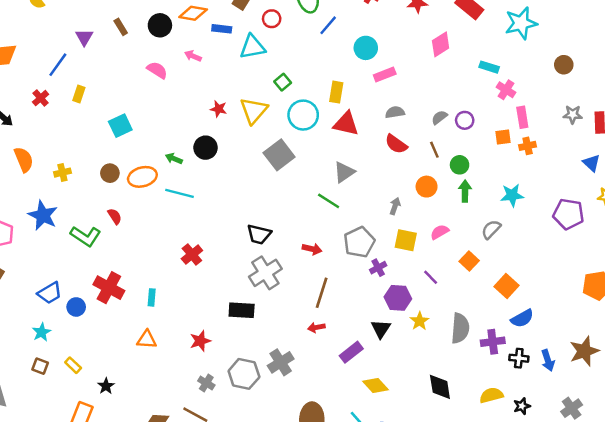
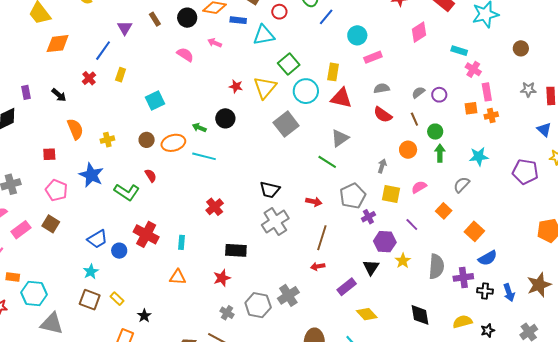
green square: (283, 82) -> (289, 64), size x1.5
black rectangle: (242, 310) -> (236, 250), moved
brown square: (40, 366) -> (90, 300), size x1.5

